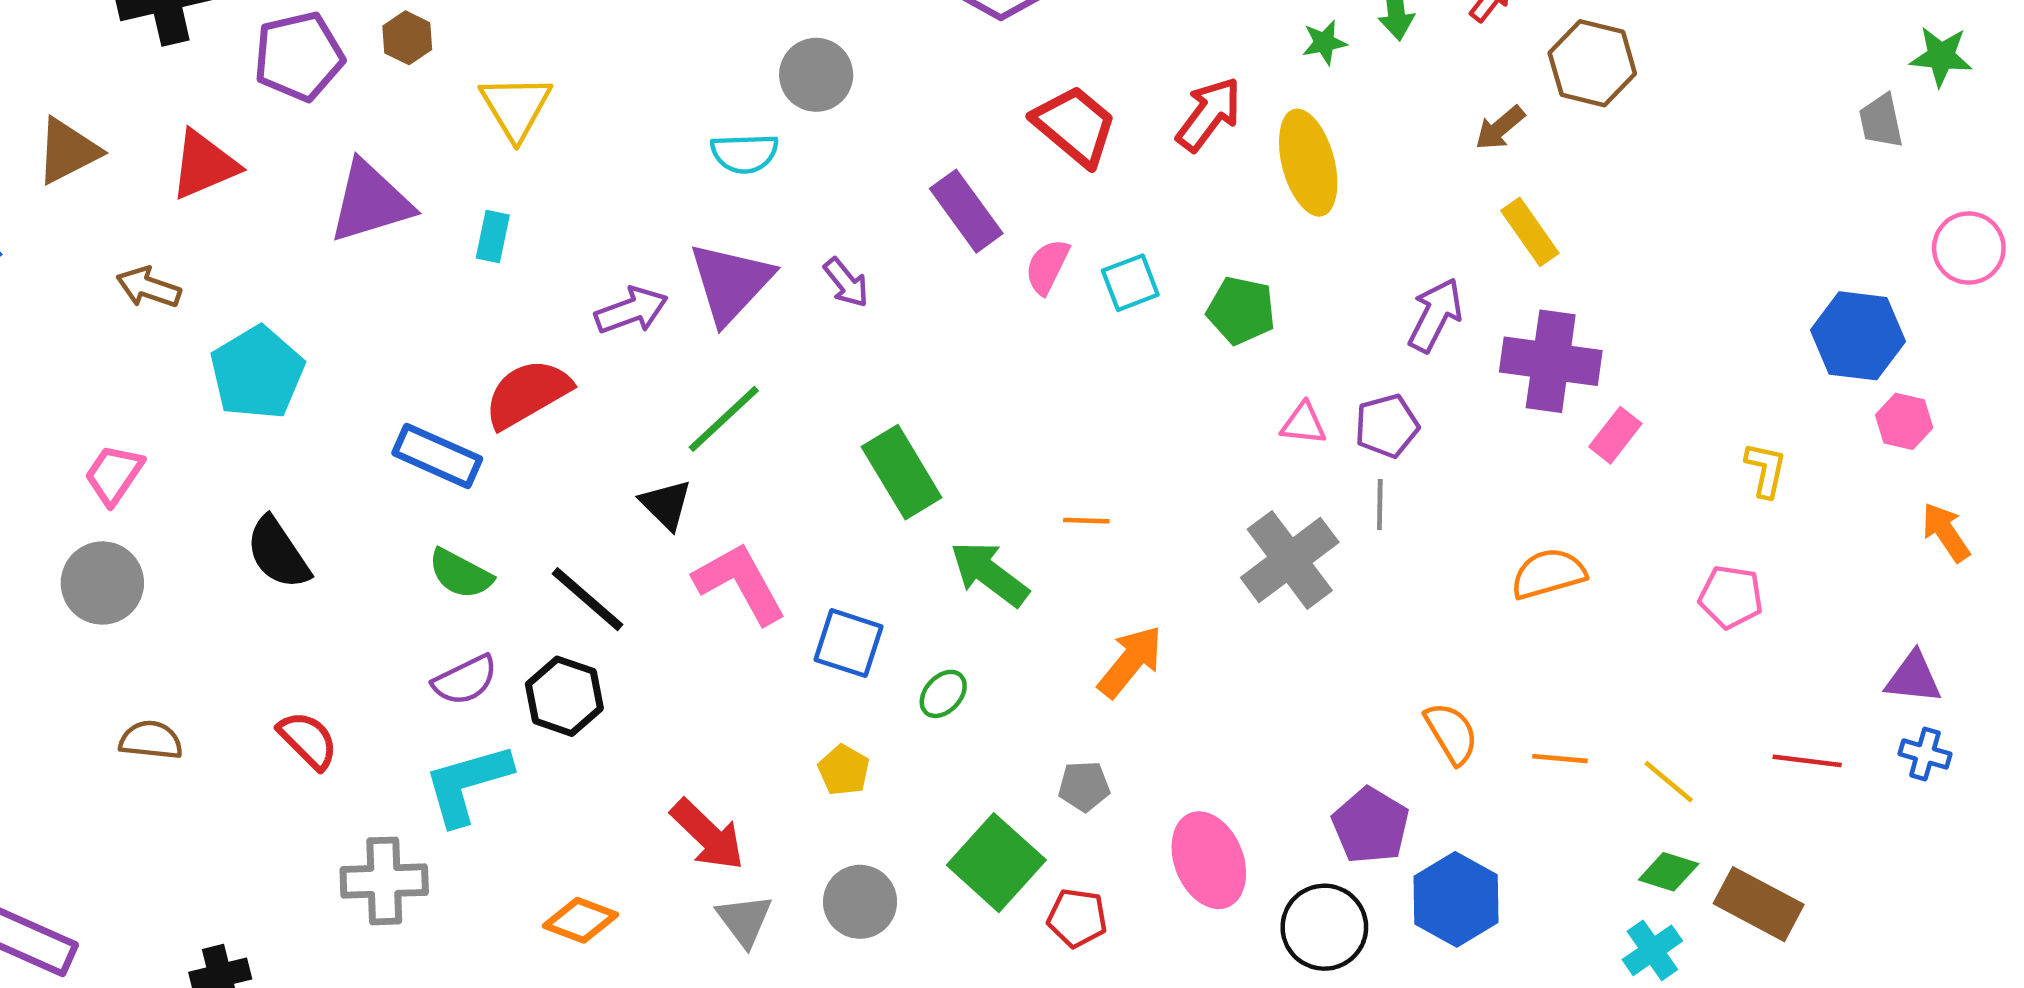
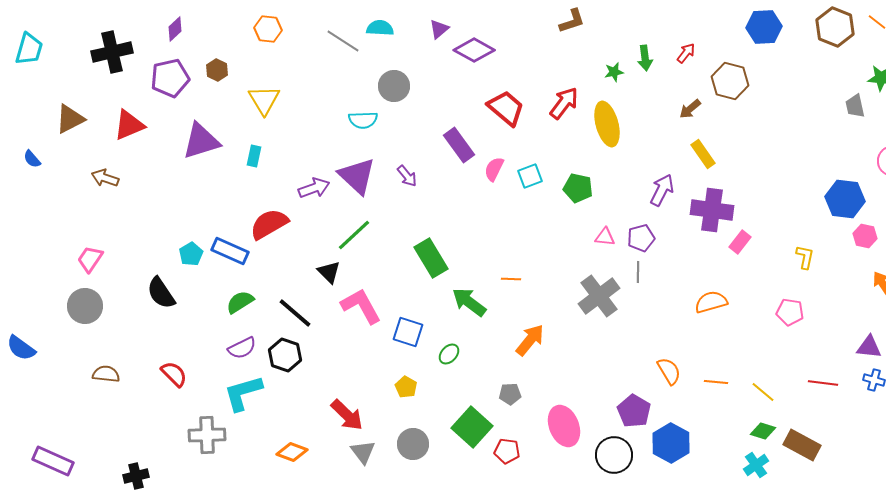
purple triangle: (731, 283) -> (357, 176), turned -30
cyan pentagon: (257, 373) -> (191, 254), moved, size x0.6
green semicircle: (460, 574) -> (240, 302), turned 120

